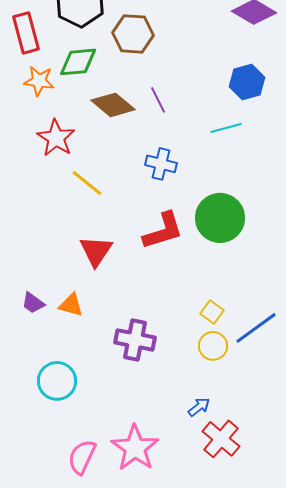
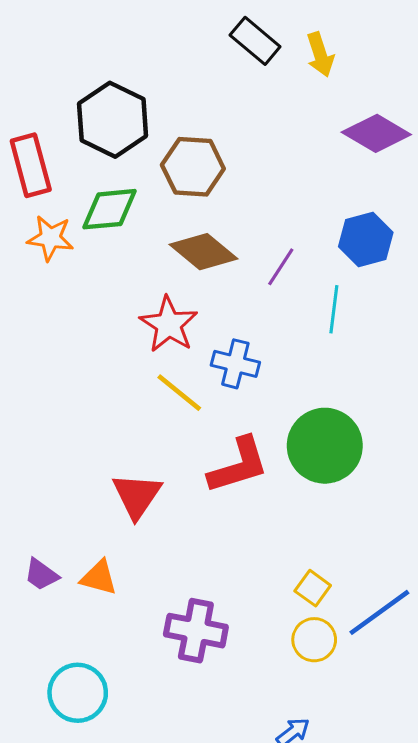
purple line: (158, 100) -> (281, 267), moved, turned 60
brown diamond: (113, 105) -> (204, 252), moved
cyan line: (226, 128) -> (334, 309), turned -68
red star: (56, 138) -> (169, 324), moved
yellow line: (87, 183) -> (179, 393), moved

